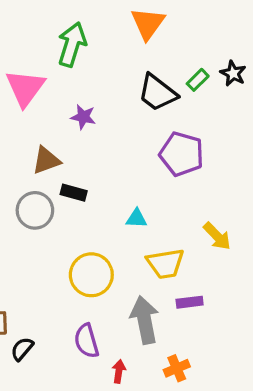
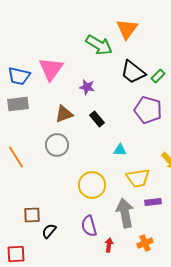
green arrow: (72, 44) -> (99, 45), moved, turned 104
green rectangle: (198, 80) -> (158, 76), moved
black rectangle: (74, 193) -> (97, 119), moved, turned 35

